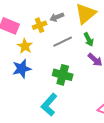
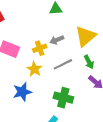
yellow star: (25, 46) -> (34, 69), moved

